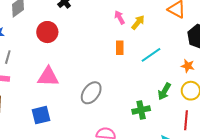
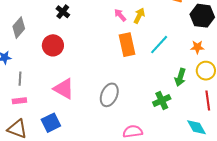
orange rectangle: (120, 48) -> (127, 45), size x1.6
pink triangle: (48, 77) -> (64, 89), turned 40
blue square: (41, 115) -> (51, 123), moved

